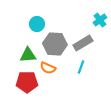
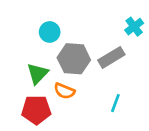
green triangle: (28, 55) -> (38, 74), turned -42
cyan line: (81, 67) -> (115, 103), moved

